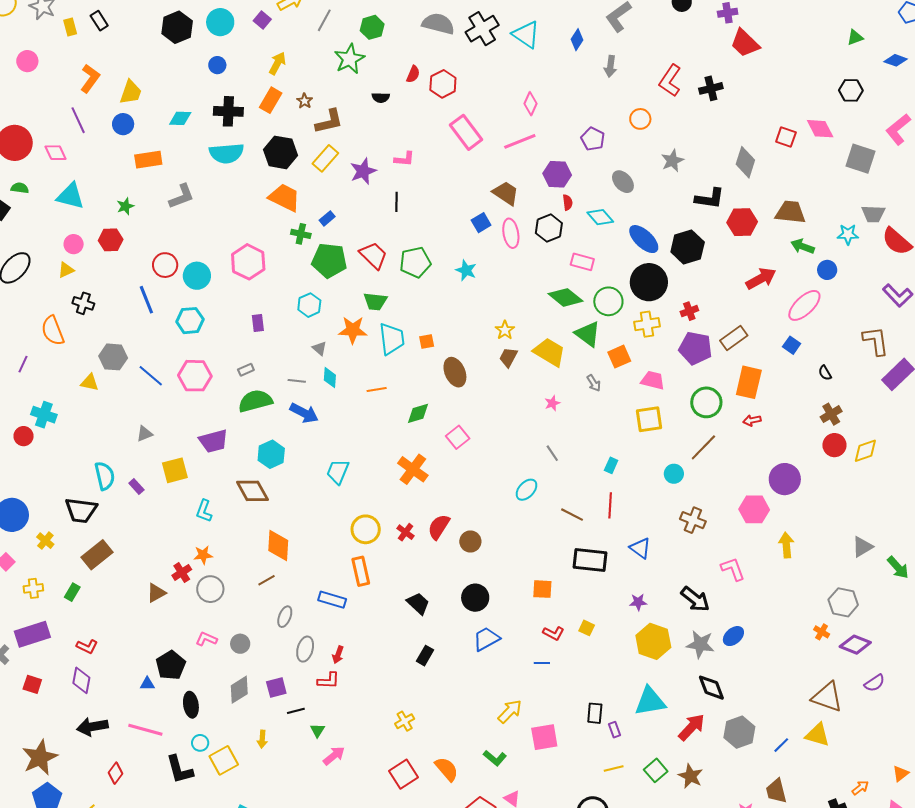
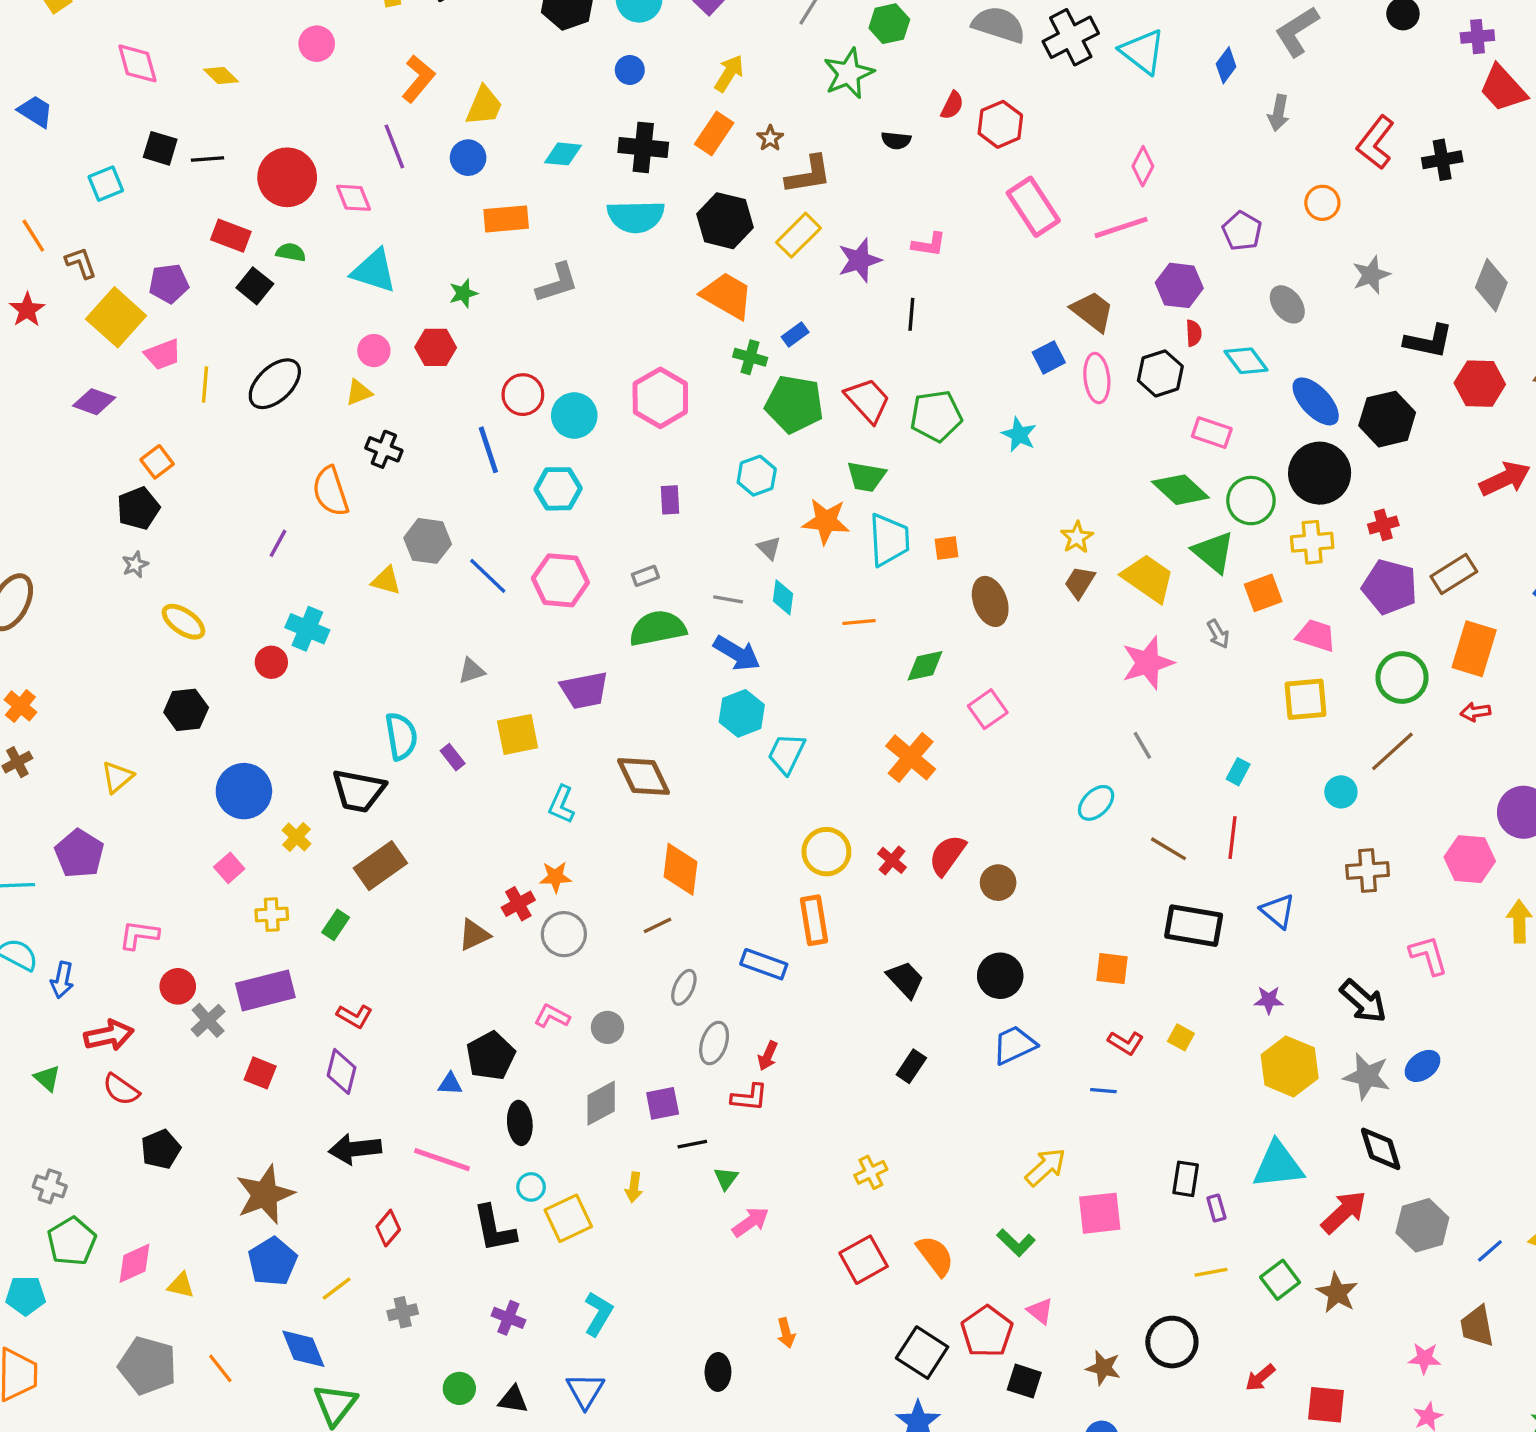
pink star: (552, 403) -> (1148, 663), size x2.0
cyan hexagon: (271, 454) -> (742, 713), moved
brown cross: (693, 520) -> (1368, 870), turned -30

